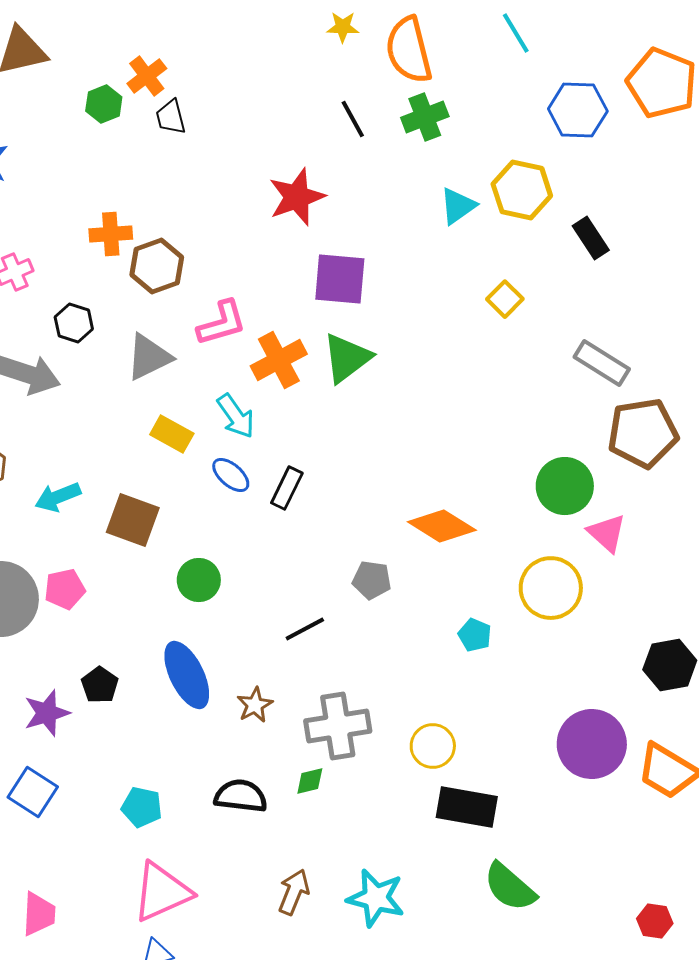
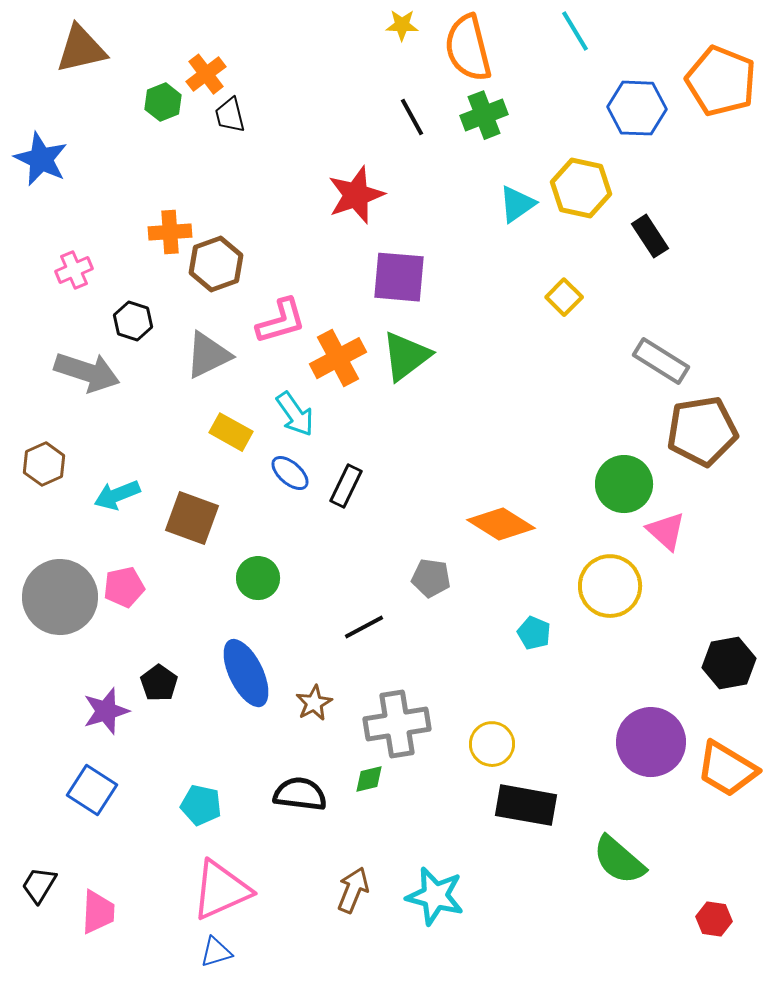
green semicircle: (510, 887) -> (619, 860), moved

